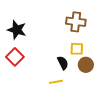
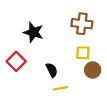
black star: (17, 30) -> (33, 32), moved
black semicircle: (63, 63) -> (52, 70), moved

